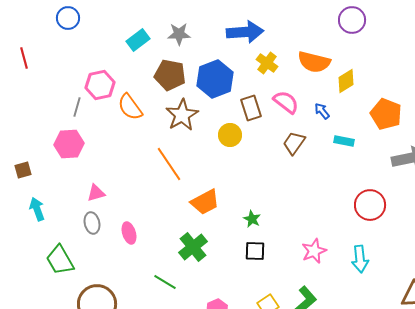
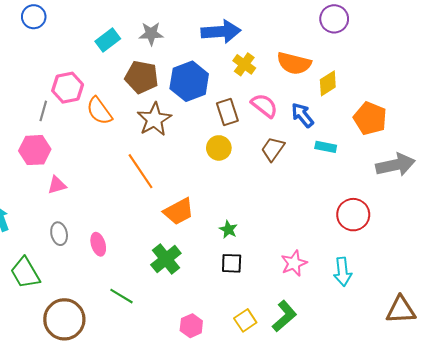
blue arrow: (322, 111) -> (302, 115), size x1.4
yellow circle: (230, 135) -> (219, 148), moved
pink triangle: (96, 193) -> (57, 185), moved
green line: (165, 282) -> (121, 296), moved

